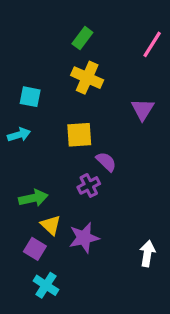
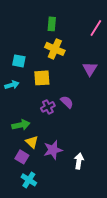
green rectangle: (82, 38) -> (52, 24), turned -32
yellow square: (79, 135) -> (42, 78), moved
purple cross: (89, 185) -> (48, 107), moved
white arrow: (147, 254) -> (79, 161), moved

